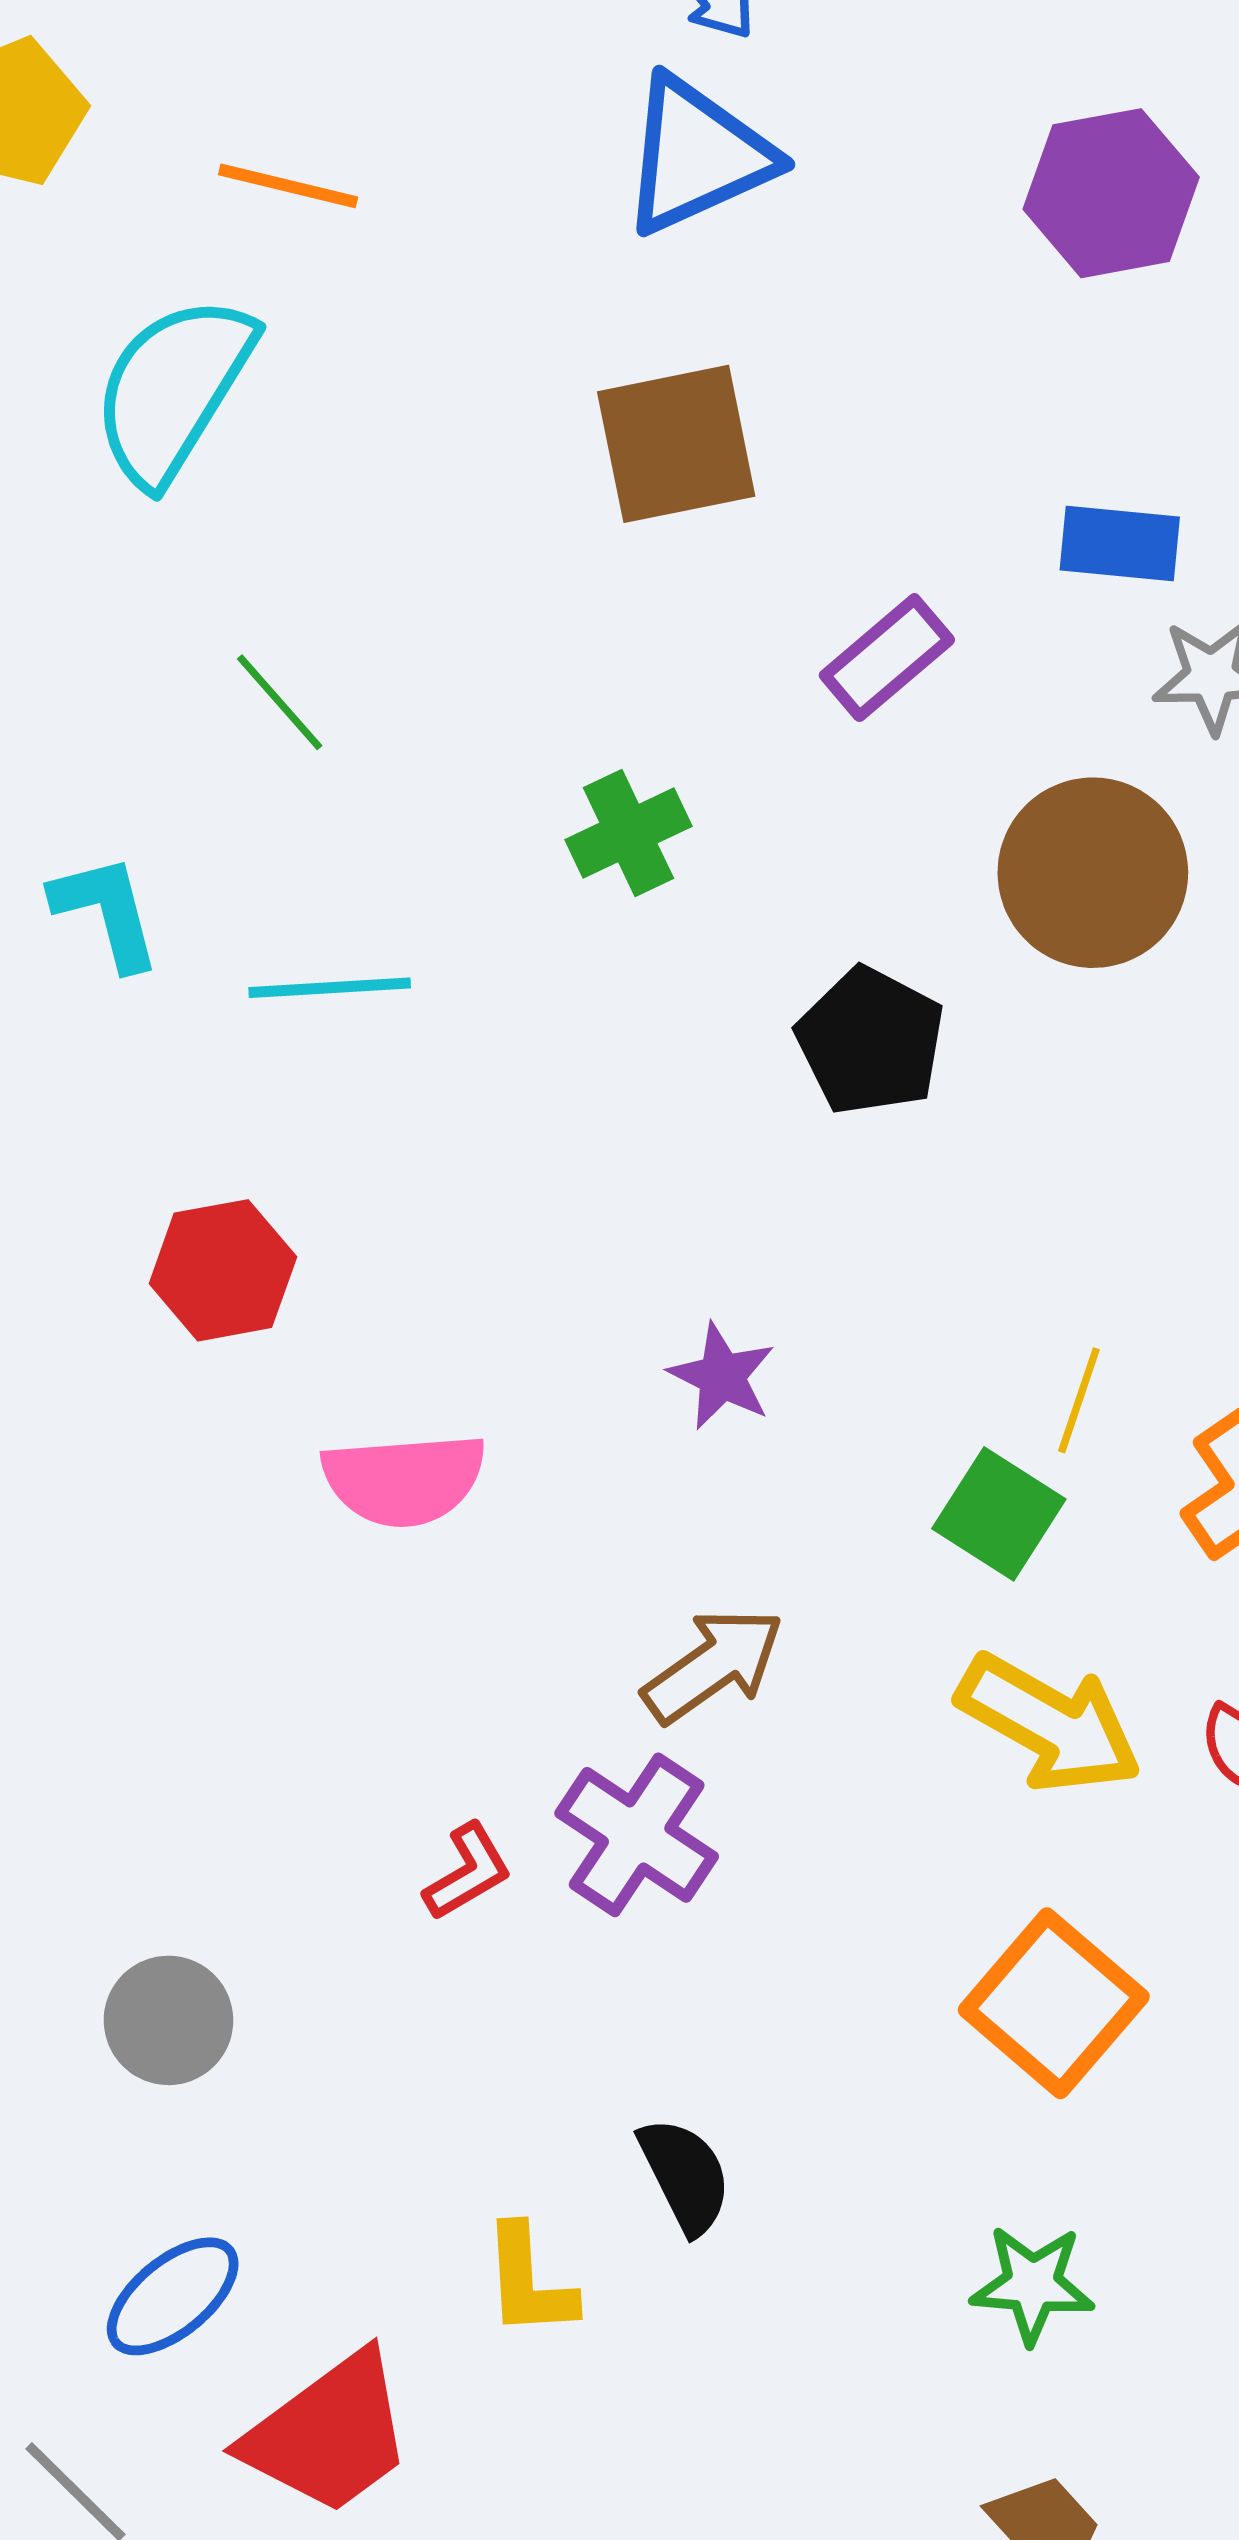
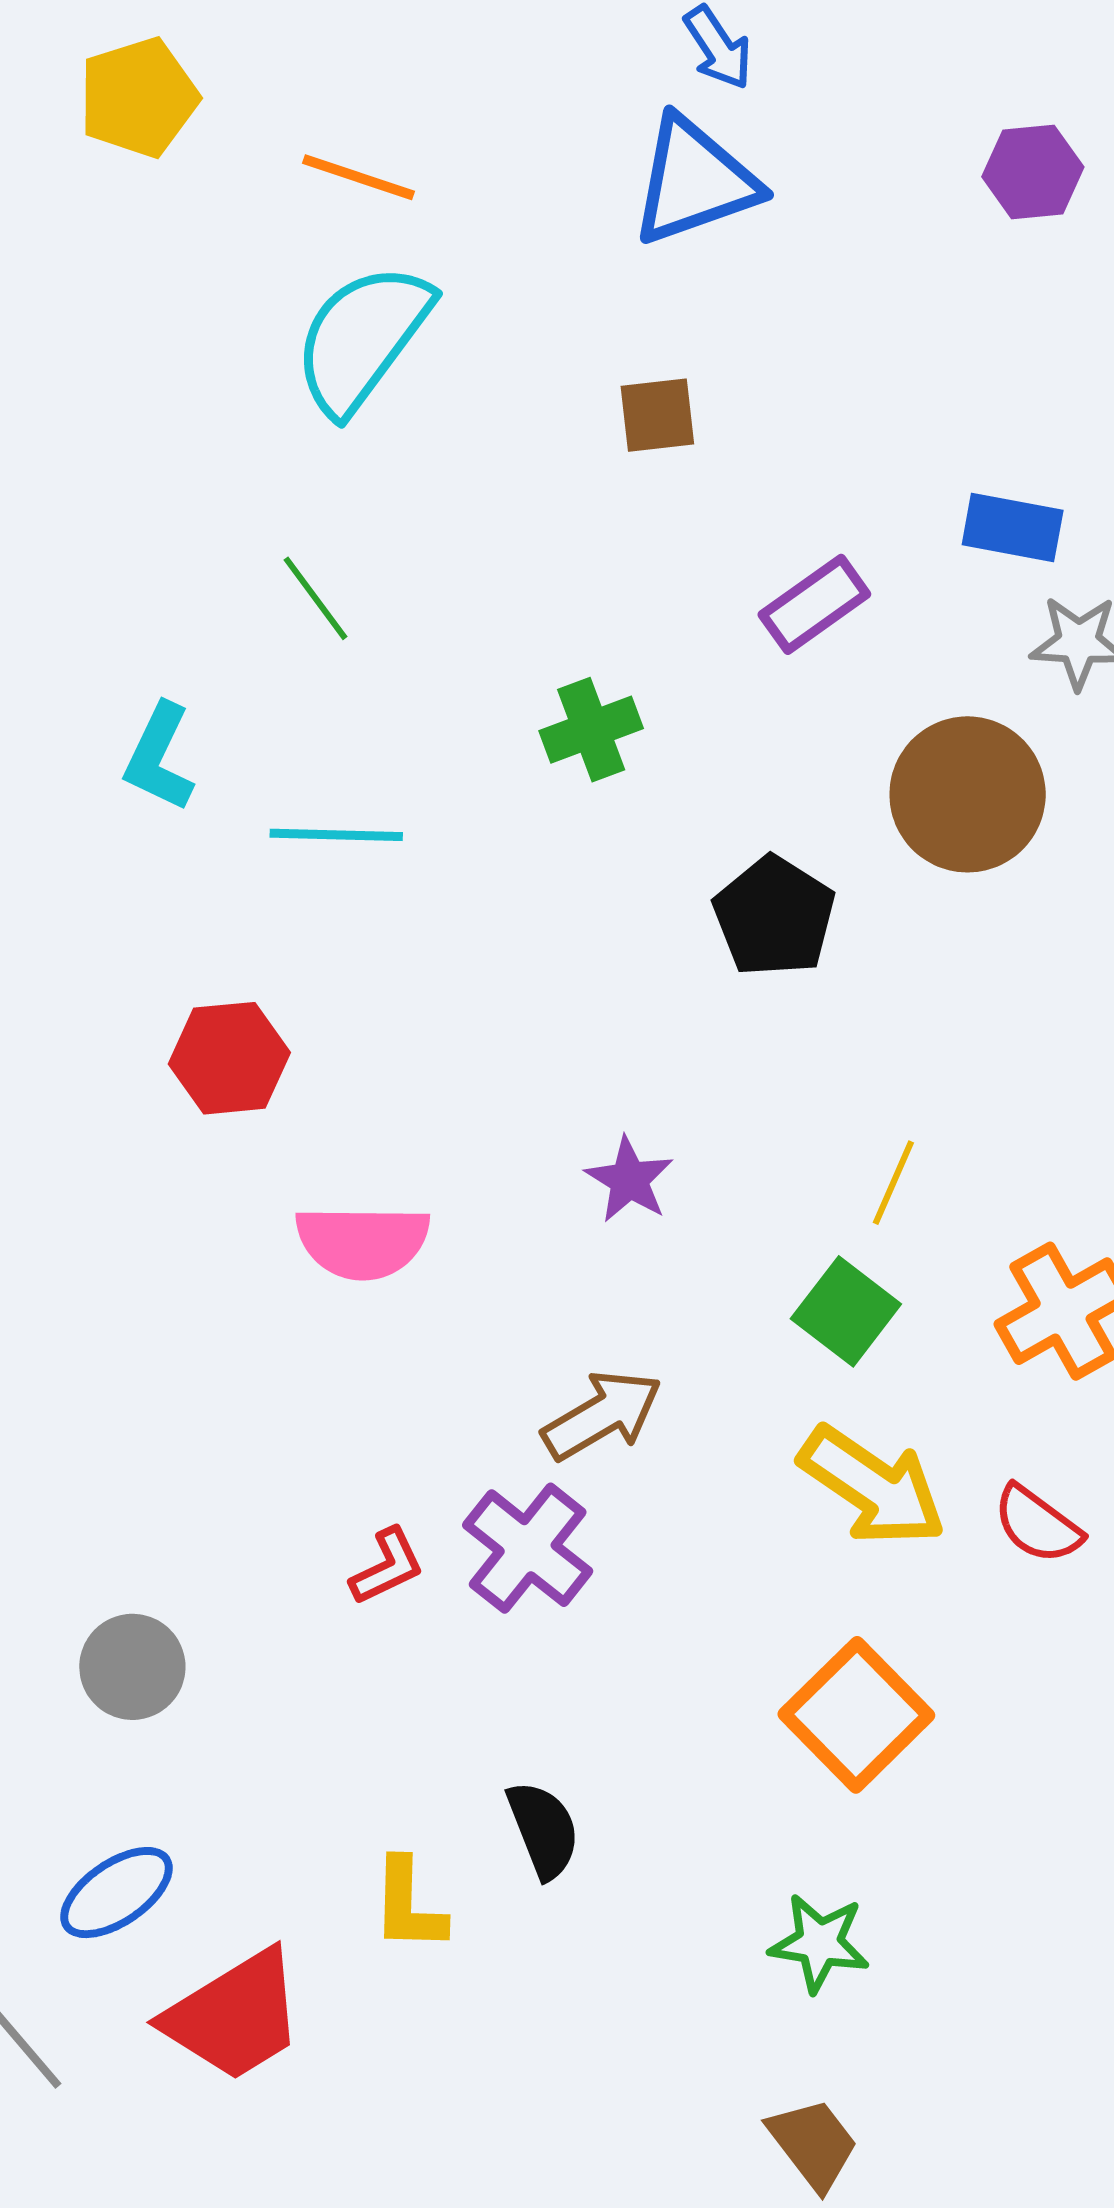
purple hexagon: (1111, 193) -> (1033, 172), moved, size x0.7
cyan semicircle: (173, 390) -> (362, 338), moved
brown square: (676, 444) -> (657, 415), size x0.6
cyan L-shape: (106, 912) -> (159, 757), turned -145
yellow line: (1079, 1400) -> (893, 1183), moved

